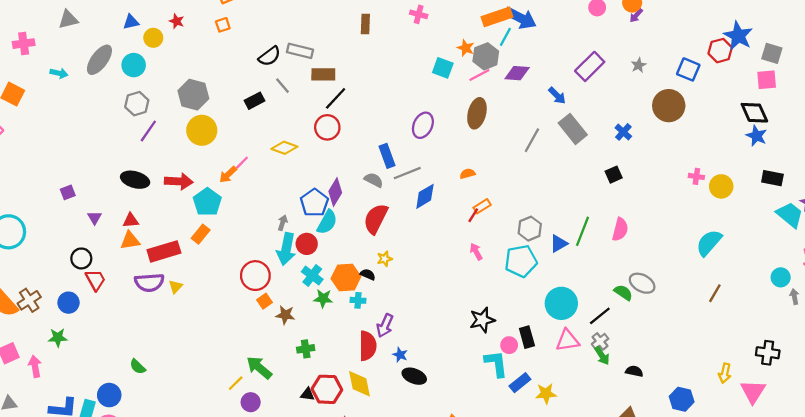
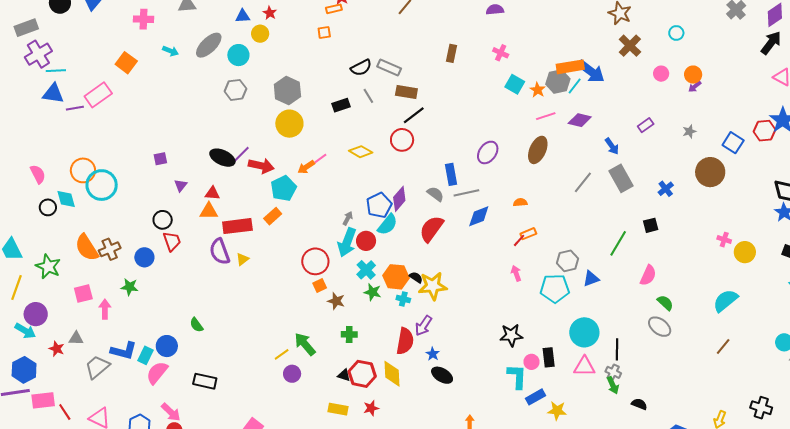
red star: (177, 21) -> (270, 13), moved
gray hexagon: (486, 56) -> (558, 82), moved
purple rectangle: (590, 66) -> (646, 125), size x0.6
cyan square: (443, 68) -> (515, 84), moved
purple line: (148, 131) -> (241, 155), moved
green line: (583, 231) -> (618, 243), moved
yellow star: (385, 259) -> (433, 286), moved, size x2.0
purple semicircle: (149, 282) -> (220, 252), turned 64
green semicircle: (623, 293) -> (665, 303), moved
black line: (600, 316) -> (617, 349), turned -60
gray cross: (600, 341) -> (613, 372), turned -35

